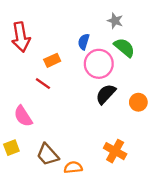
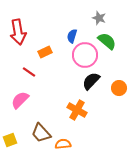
red line: (43, 84) -> (29, 72), moved
pink semicircle: (23, 116) -> (20, 100), turned 78
yellow square: (11, 148) -> (10, 140), moved
orange cross: (115, 151) -> (77, 110), moved

